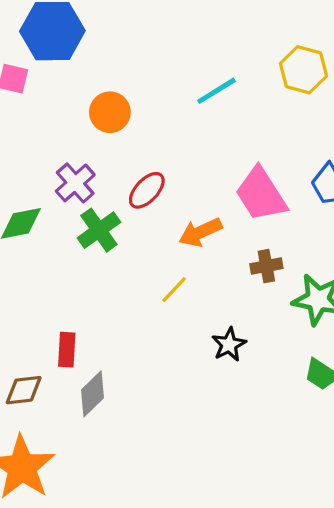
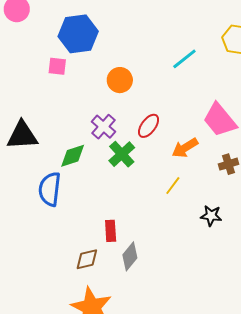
black star: (229, 345) -> (211, 216), turned -30

